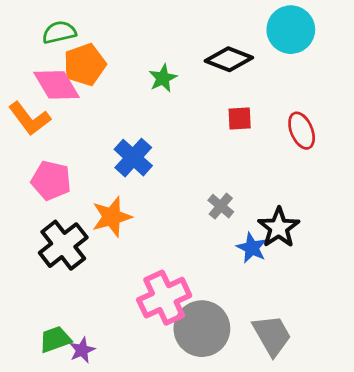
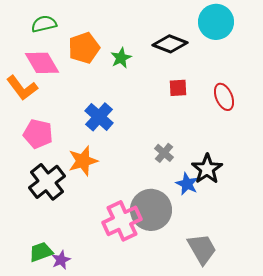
orange pentagon: (85, 65) -> (84, 48), moved
gray circle: (202, 329) -> (151, 210), moved

